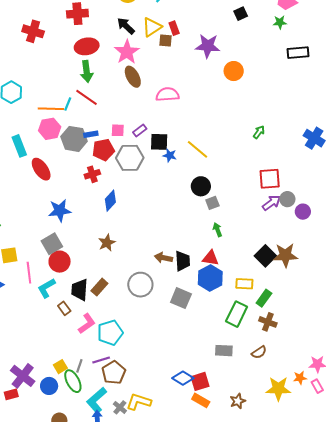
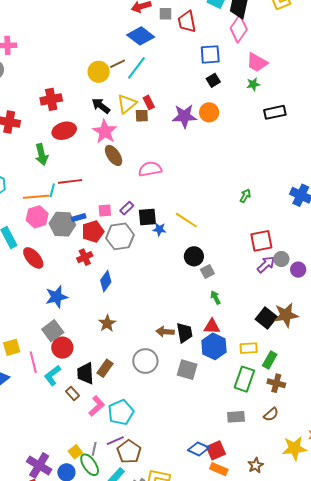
green arrow: (87, 71) -> (42, 154), moved
orange circle: (234, 71) -> (209, 112), moved
red line: (87, 97) -> (70, 181), turned -35

